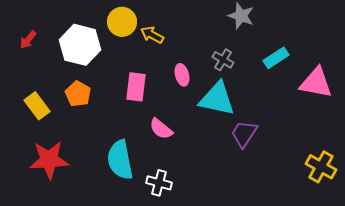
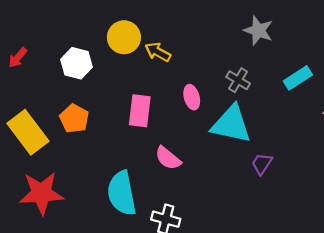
white hexagon: (80, 45) -> (76, 63), size x0.7
yellow rectangle: (37, 106) -> (28, 132), size x1.4
purple trapezoid: (244, 134) -> (262, 164), size x0.7

